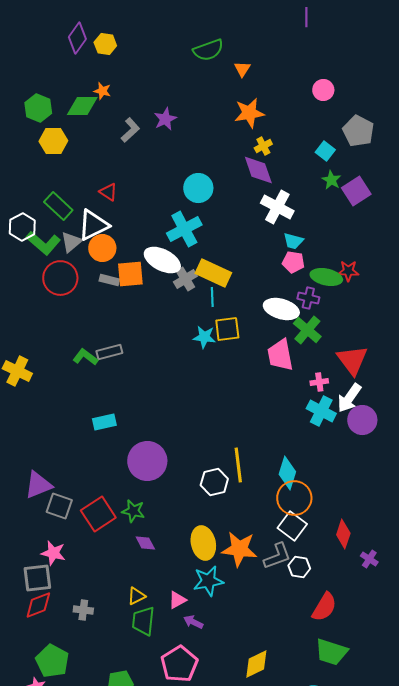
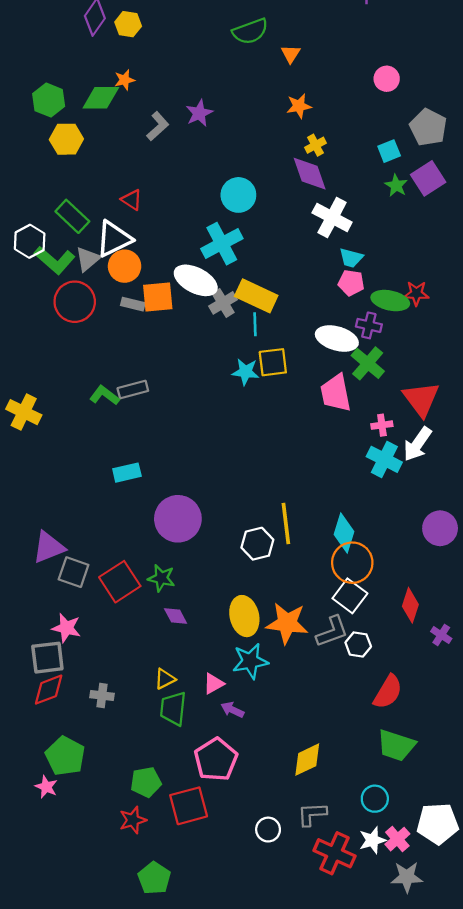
orange star: (102, 91) -> (125, 80), turned -30
orange star: (249, 113) -> (299, 106), size x0.7
cyan square: (325, 151) -> (389, 151), turned 30
purple square: (356, 191) -> (428, 178), moved
purple circle: (362, 420) -> (440, 528), moved

